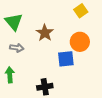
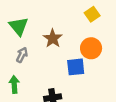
gray arrow: (17, 48) -> (22, 55), turned -72

